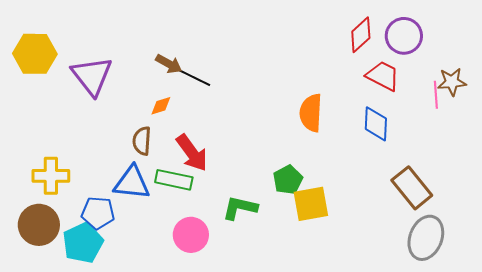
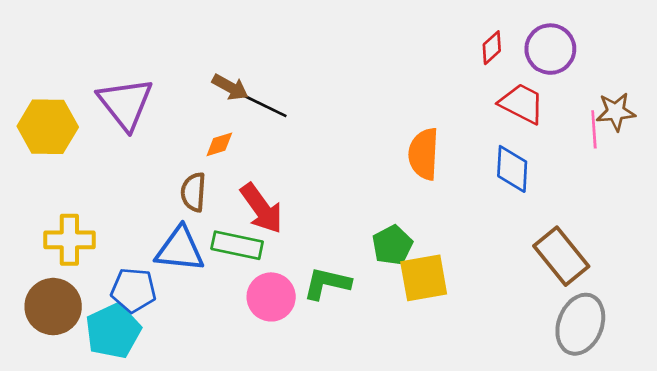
red diamond: (361, 35) -> (492, 48), size x0.7
yellow hexagon: (35, 54) -> (48, 127), moved
pink circle: (191, 235) -> (271, 297), moved

